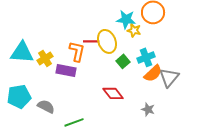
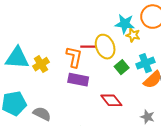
purple rectangle: (66, 70) -> (78, 80), moved

